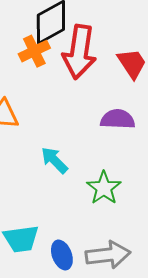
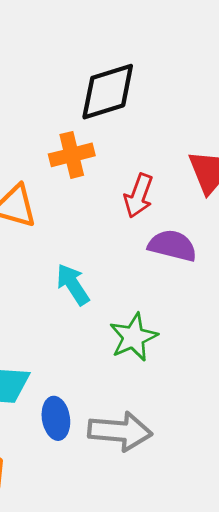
orange cross: (34, 51) -> (72, 155), moved
red arrow: (79, 52) -> (139, 196), moved, size x0.6

